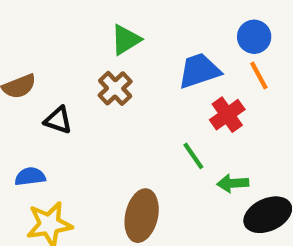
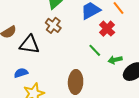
black triangle: (58, 120) -> (29, 45), size x1.5

